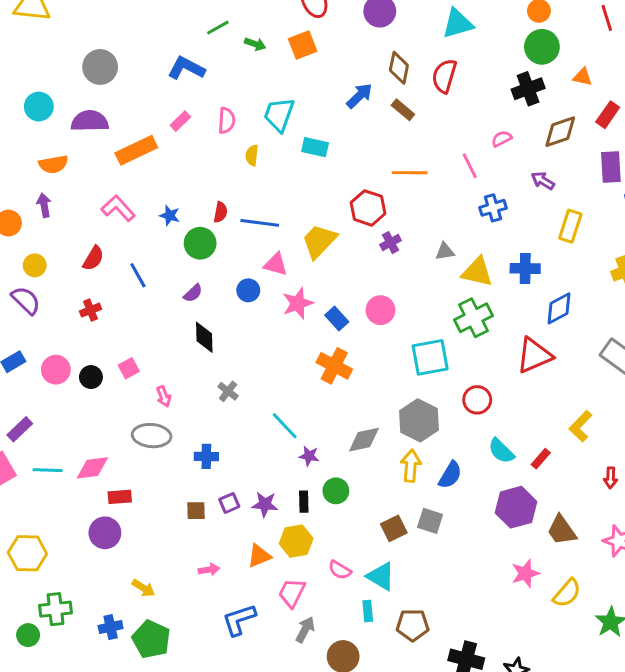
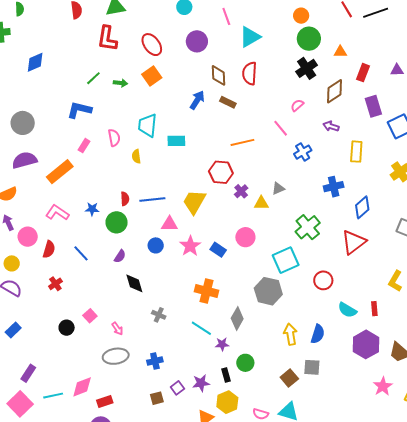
yellow triangle: (477, 272) -> (261, 203), moved, size x0.7
orange cross: (334, 366) -> (206, 291), moved
pink circle: (56, 370) -> (28, 237), moved
gray hexagon: (419, 420) -> (268, 291), moved
gray diamond: (364, 440) -> (237, 318), moved, turned -35
red rectangle: (541, 459) -> (374, 309), turned -32

